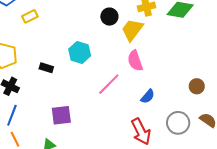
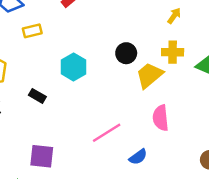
cyan hexagon: (80, 52) -> (73, 67), moved
pink semicircle: (135, 61) -> (161, 118), moved
blue semicircle: (148, 96) -> (138, 157), moved

